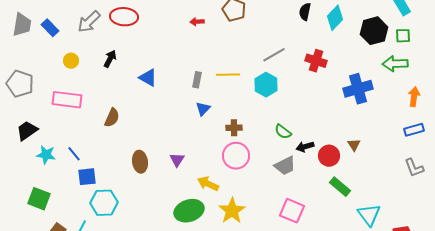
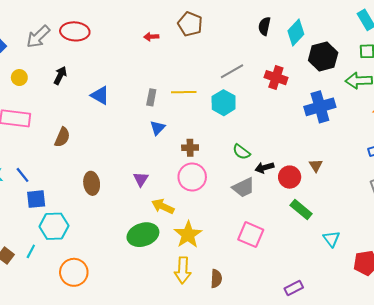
black hexagon: (374, 31) -> (323, 57), moved
purple triangle: (177, 160) -> (141, 179), moved
cyan triangle: (369, 215) -> (331, 239), size x0.7

